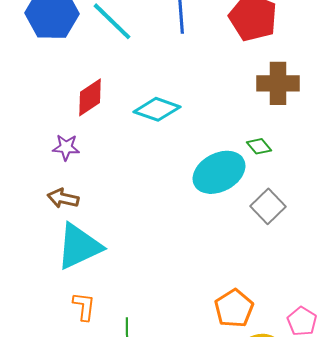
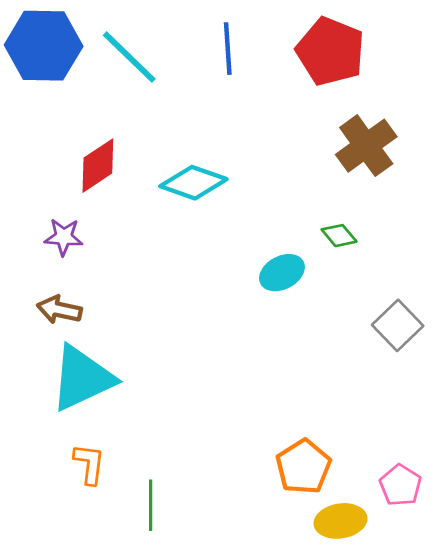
brown cross: (278, 83) -> (366, 146), turned -36
cyan ellipse: (219, 172) -> (282, 273), size x0.6
gray square: (268, 206) -> (398, 325), moved

